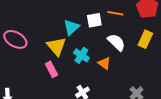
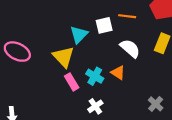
cyan cross: (81, 55) -> (95, 76), moved
pink rectangle: (51, 69) -> (72, 82), moved

